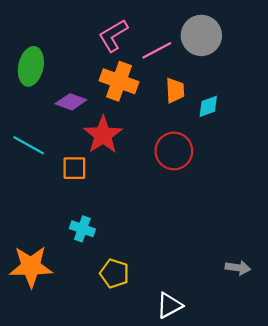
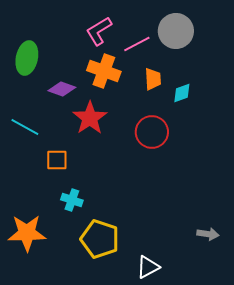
orange square: (74, 168) -> (57, 160), moved
yellow pentagon: (114, 273) -> (100, 239), size x1.5

